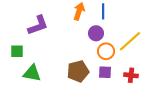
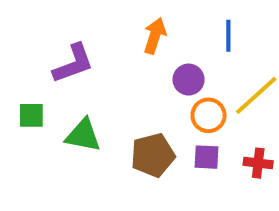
blue line: (103, 11) -> (228, 36), moved
green triangle: (32, 73) -> (83, 135), moved

